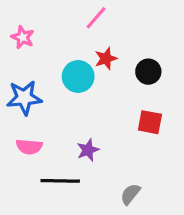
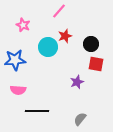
pink star: (23, 37) -> (23, 25), moved
red square: (150, 122) -> (96, 64), moved
purple star: (88, 150) -> (77, 82), moved

